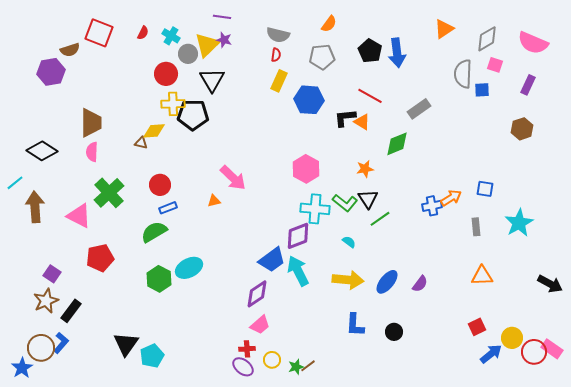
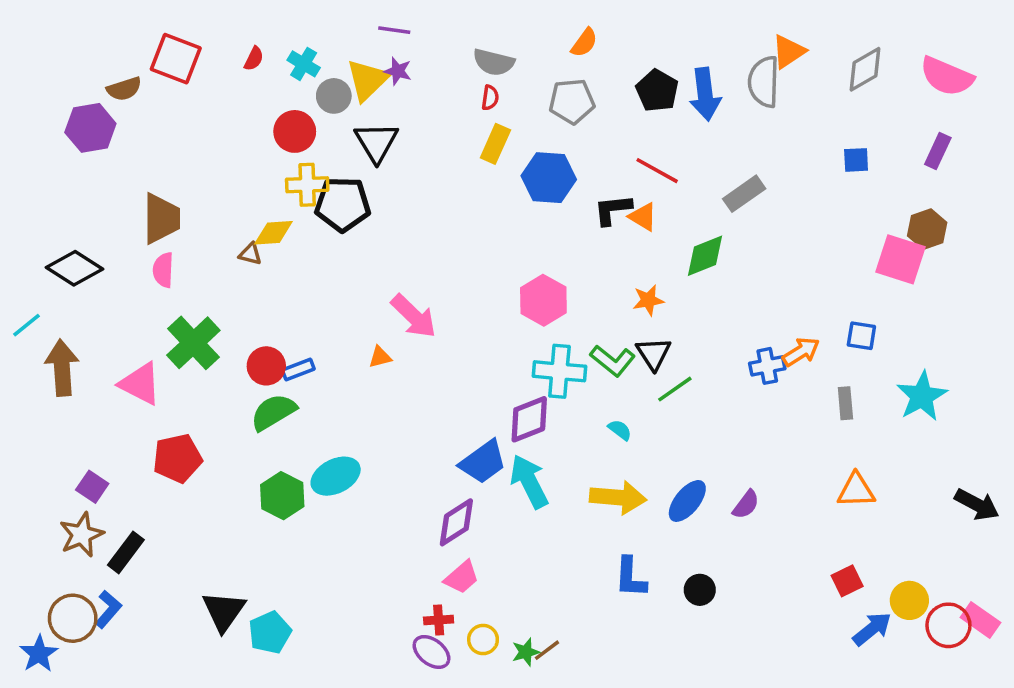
pink square: (495, 65) -> (900, 259), moved, size x1.8
gray semicircle: (463, 74) -> (764, 82), moved
red circle: (160, 185) -> (266, 366), moved

